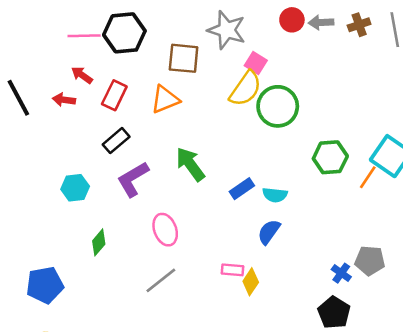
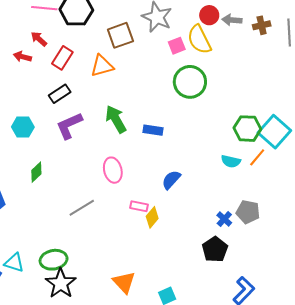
brown square: (184, 58) -> (120, 35), turned -32
pink square: (256, 63) -> (177, 46), turned 30
yellow semicircle: (245, 89) -> (199, 39), moved, turned 112
green hexagon: (330, 157) -> (247, 129), moved
orange line: (368, 177) -> (257, 157), moved
blue rectangle: (242, 189) -> (153, 130), moved, turned 36
cyan semicircle: (275, 195) -> (231, 161), moved
pink ellipse: (165, 230) -> (113, 170), moved

